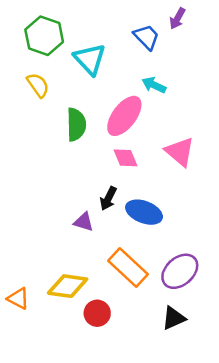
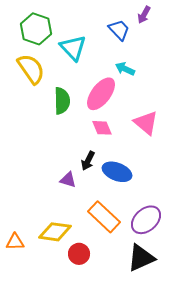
yellow semicircle: (38, 85) -> (31, 69), size x1.5
orange triangle: (18, 298) -> (15, 242), turned -30
black triangle: (174, 318) -> (141, 258), size x1.4

